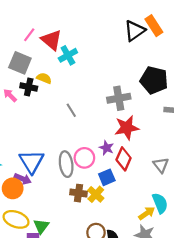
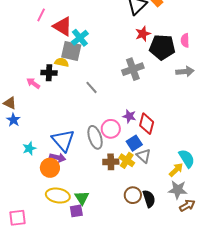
pink line: (29, 35) -> (41, 15), moved
gray square: (20, 63) -> (71, 51), moved
red star: (127, 128) -> (143, 34), moved, size x0.7
gray triangle: (161, 165) -> (144, 156), moved

